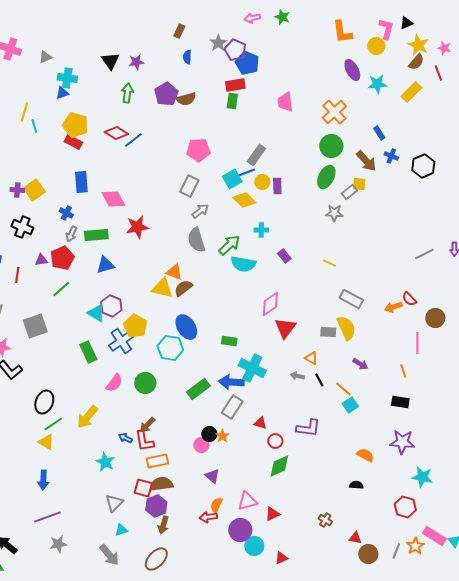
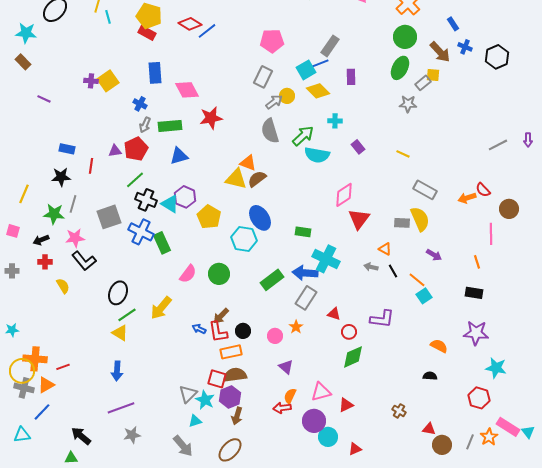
yellow circle: (262, 182) -> (287, 96), moved
black cross: (22, 227) -> (146, 200), moved
blue cross: (121, 341) -> (141, 232), moved, turned -30
black circle: (209, 434) -> (243, 331), moved
cyan star: (105, 462) -> (205, 400), moved

